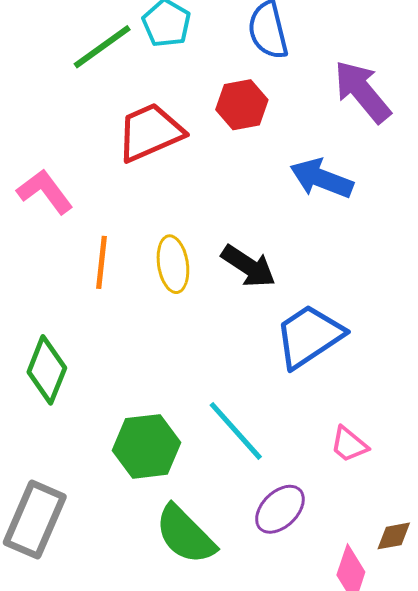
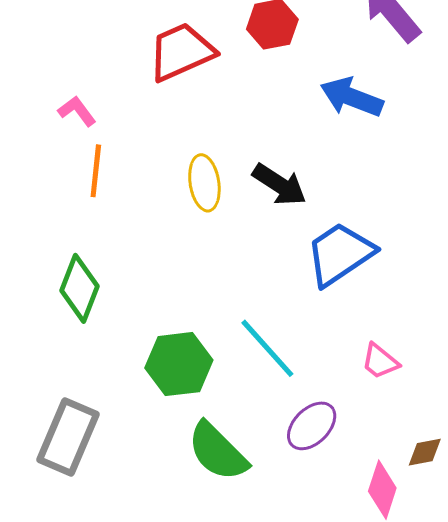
pink L-shape: (45, 192) -> (77, 111), size x0.7
orange line: (102, 262) -> (96, 171), moved

